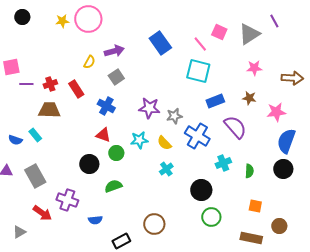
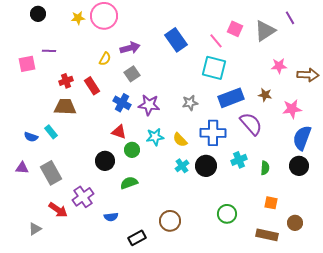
pink star: (254, 68) -> (279, 66), moved
purple line: (26, 84) -> (49, 51), moved
blue rectangle: (215, 101) -> (231, 98), size x1.4
purple star: (149, 108) -> (149, 105), moved
gray star: (174, 116) -> (190, 103), moved
blue cross: (197, 136) -> (213, 133), turned -30
black circle: (201, 190) -> (206, 166), moved
purple cross: (67, 200) -> (83, 197), turned 35

